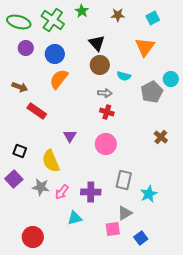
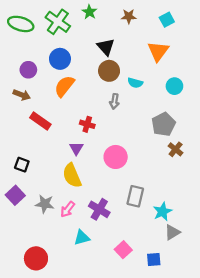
purple circle: (26, 48) -> (28, 70), moved
cyan circle: (171, 79) -> (174, 86), moved
gray pentagon: (152, 92) -> (164, 124), moved
gray arrow: (105, 93) -> (114, 101), turned 96
red cross: (107, 112) -> (87, 124), moved
yellow semicircle: (51, 161) -> (72, 176), moved
purple cross: (91, 192) -> (99, 209), turned 30
gray triangle: (125, 213) -> (172, 232), moved
pink square: (113, 229) -> (123, 250), turned -35
blue square: (141, 238) -> (154, 259), turned 32

